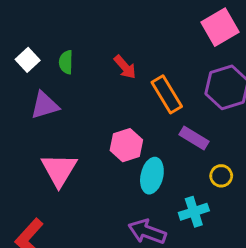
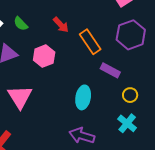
green semicircle: (66, 62) -> (21, 24), turned -42
pink hexagon: (126, 145) -> (44, 56), moved
cyan cross: (194, 212) -> (127, 123), moved, turned -30

